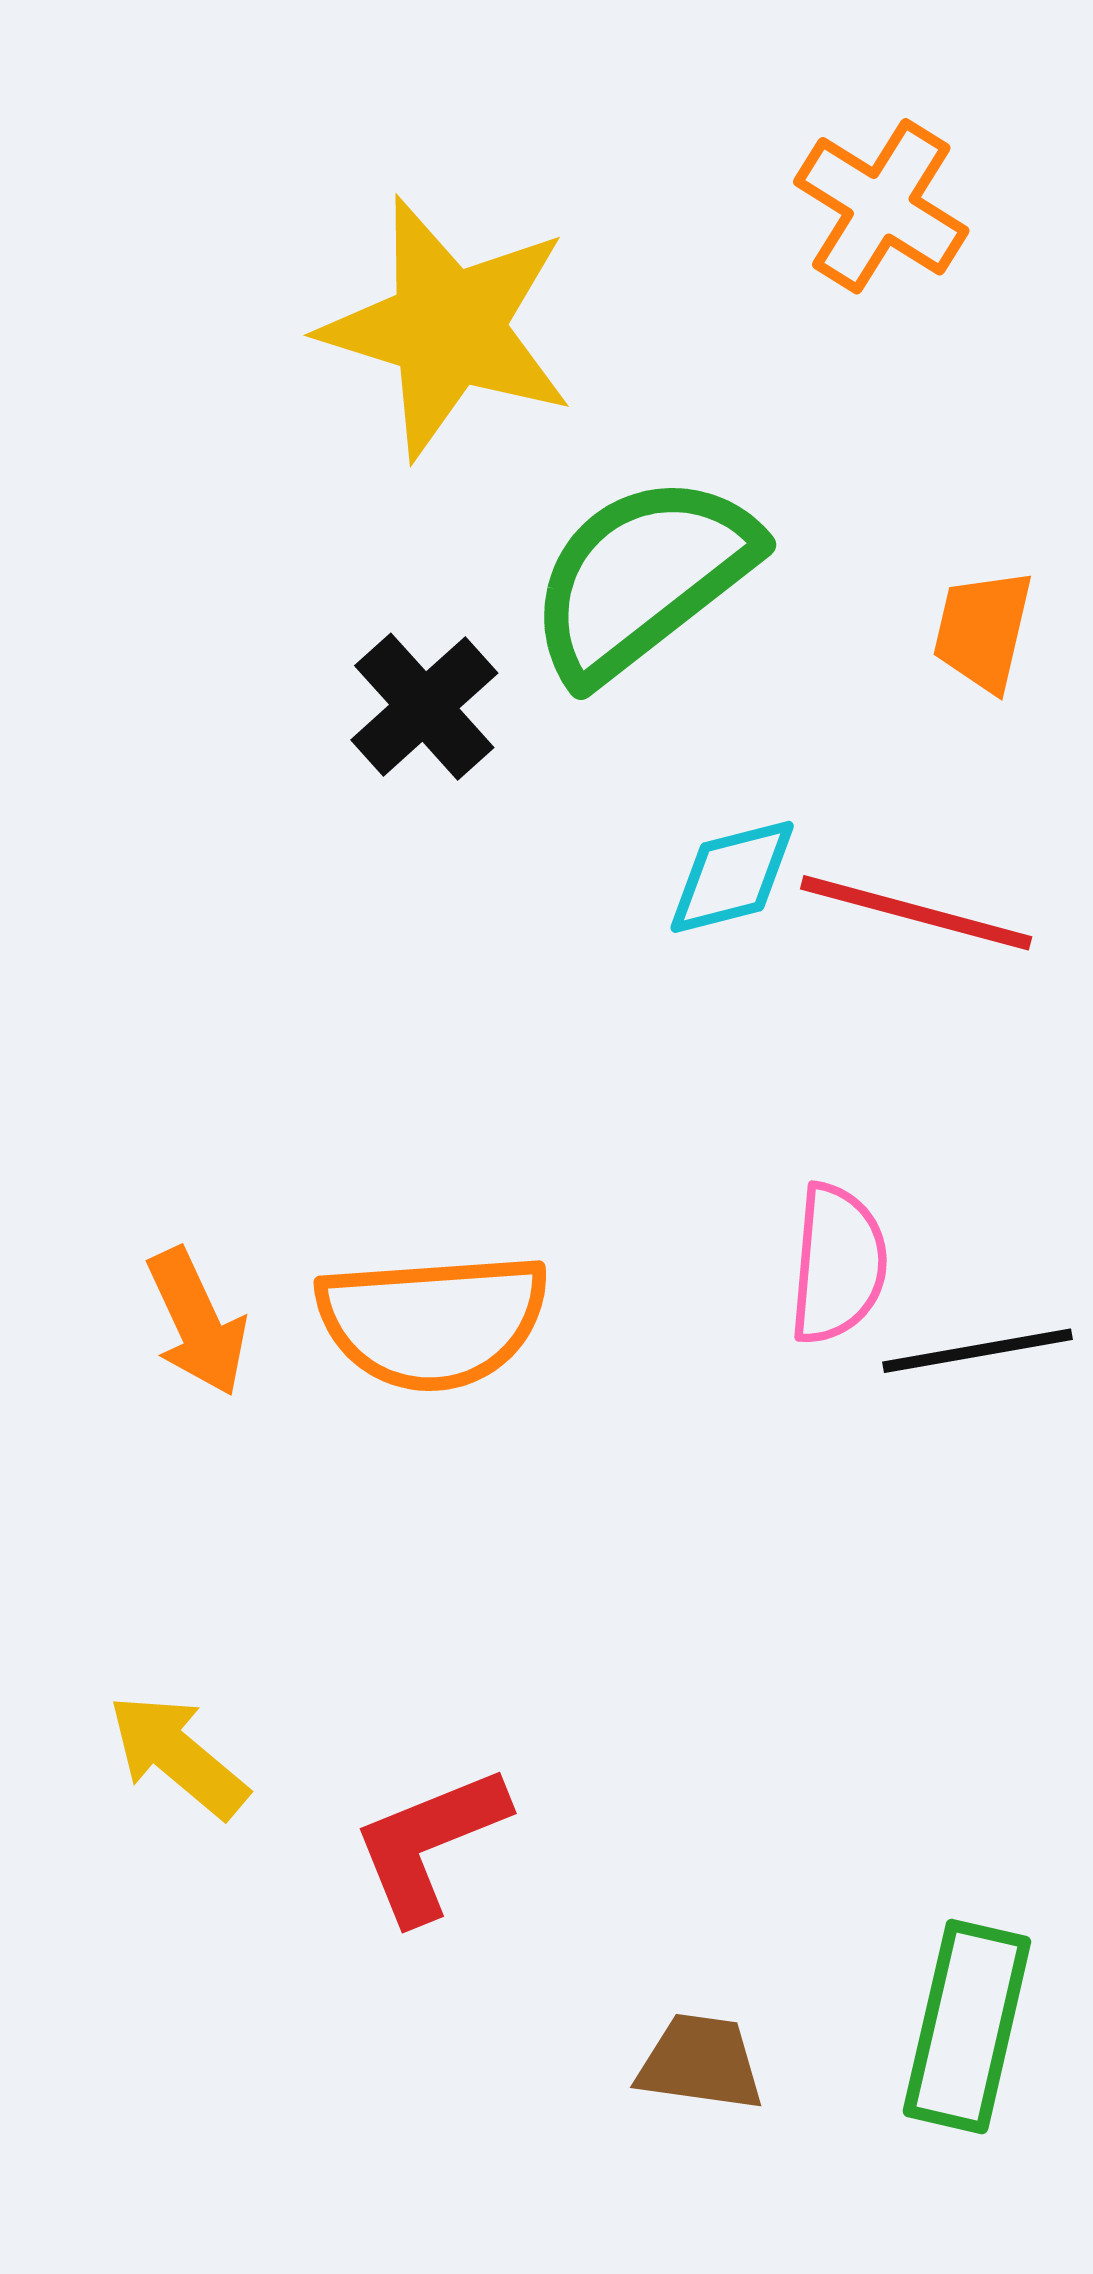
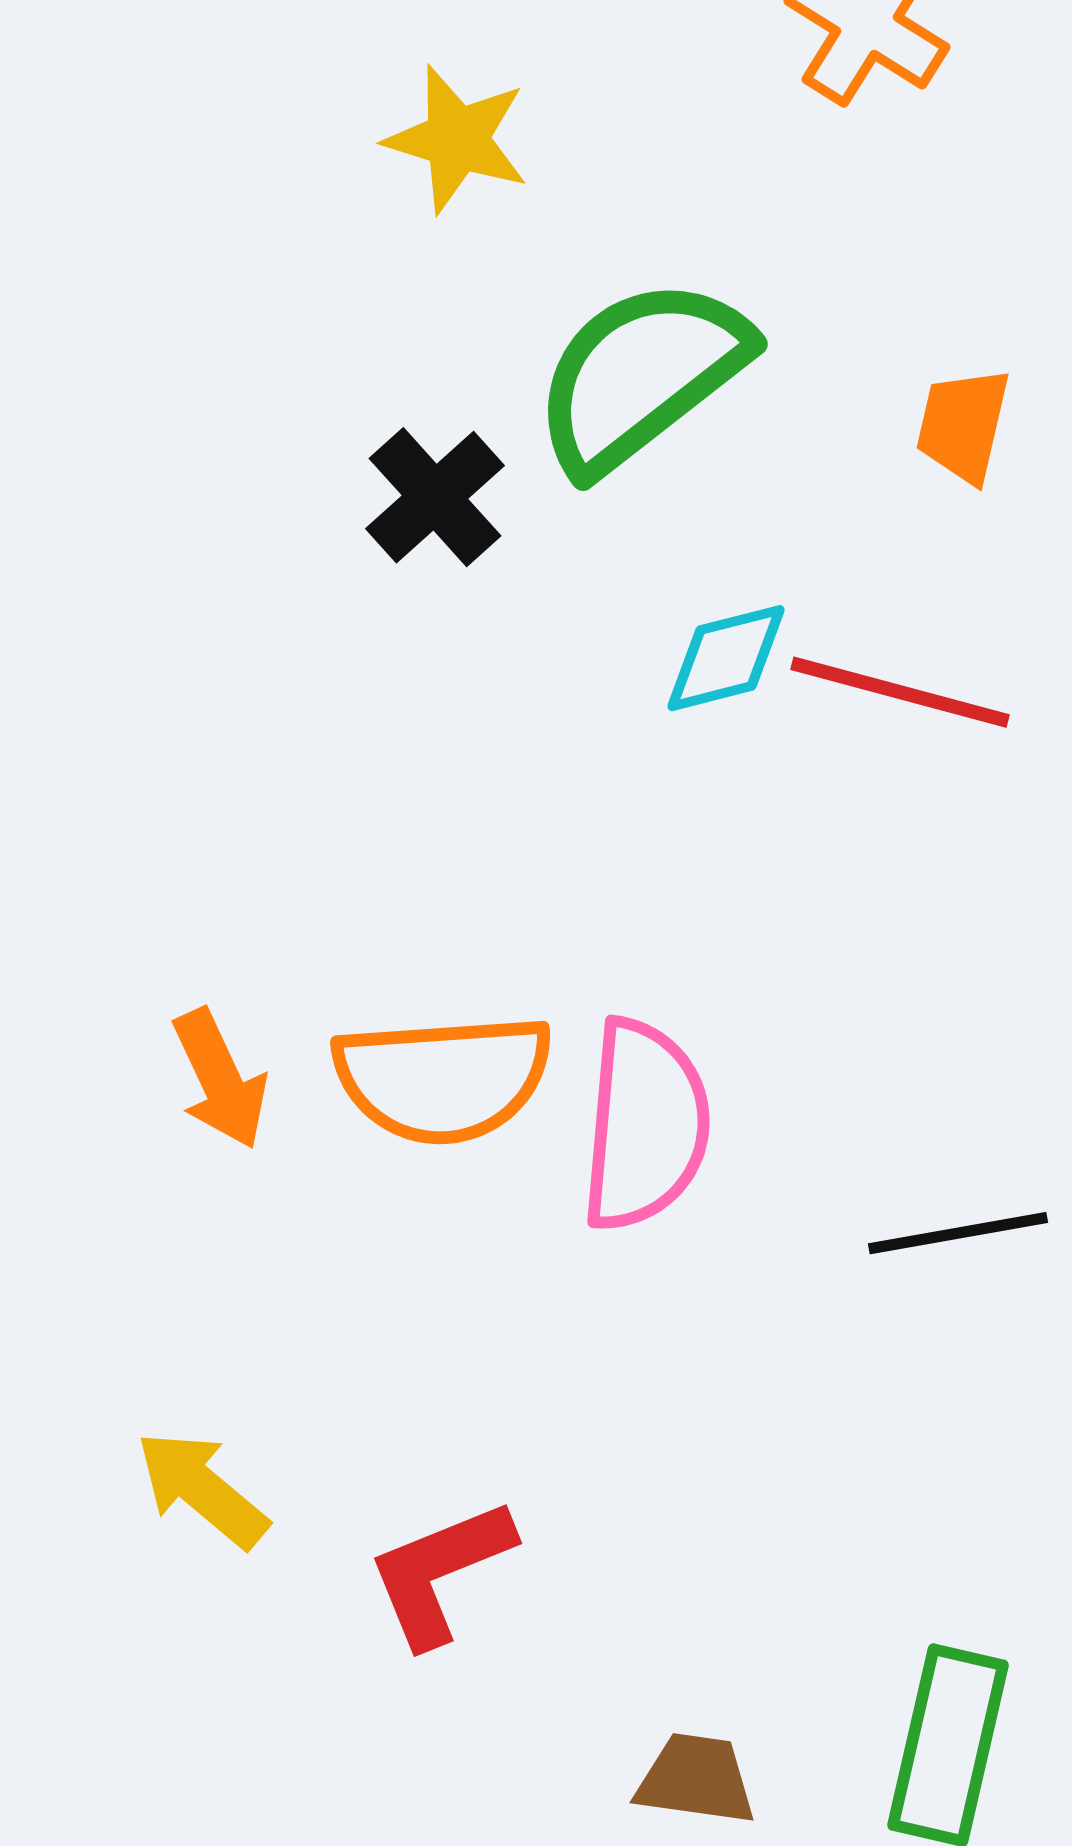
yellow star: (448, 328) -> (457, 139), size x0.6
pink semicircle: (838, 1264) -> (645, 1125), moved, size x1.4
black line: (978, 1351) -> (958, 1233), moved

